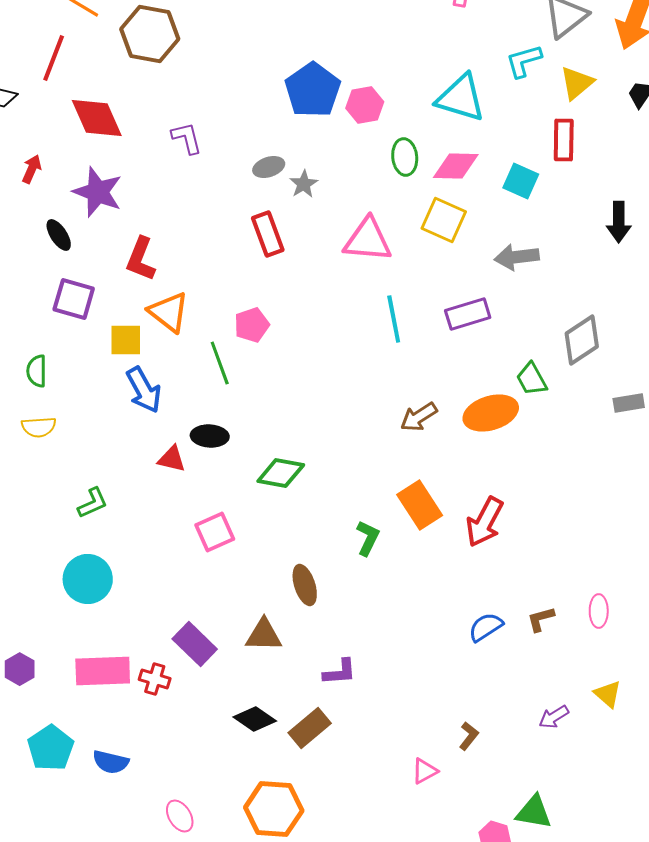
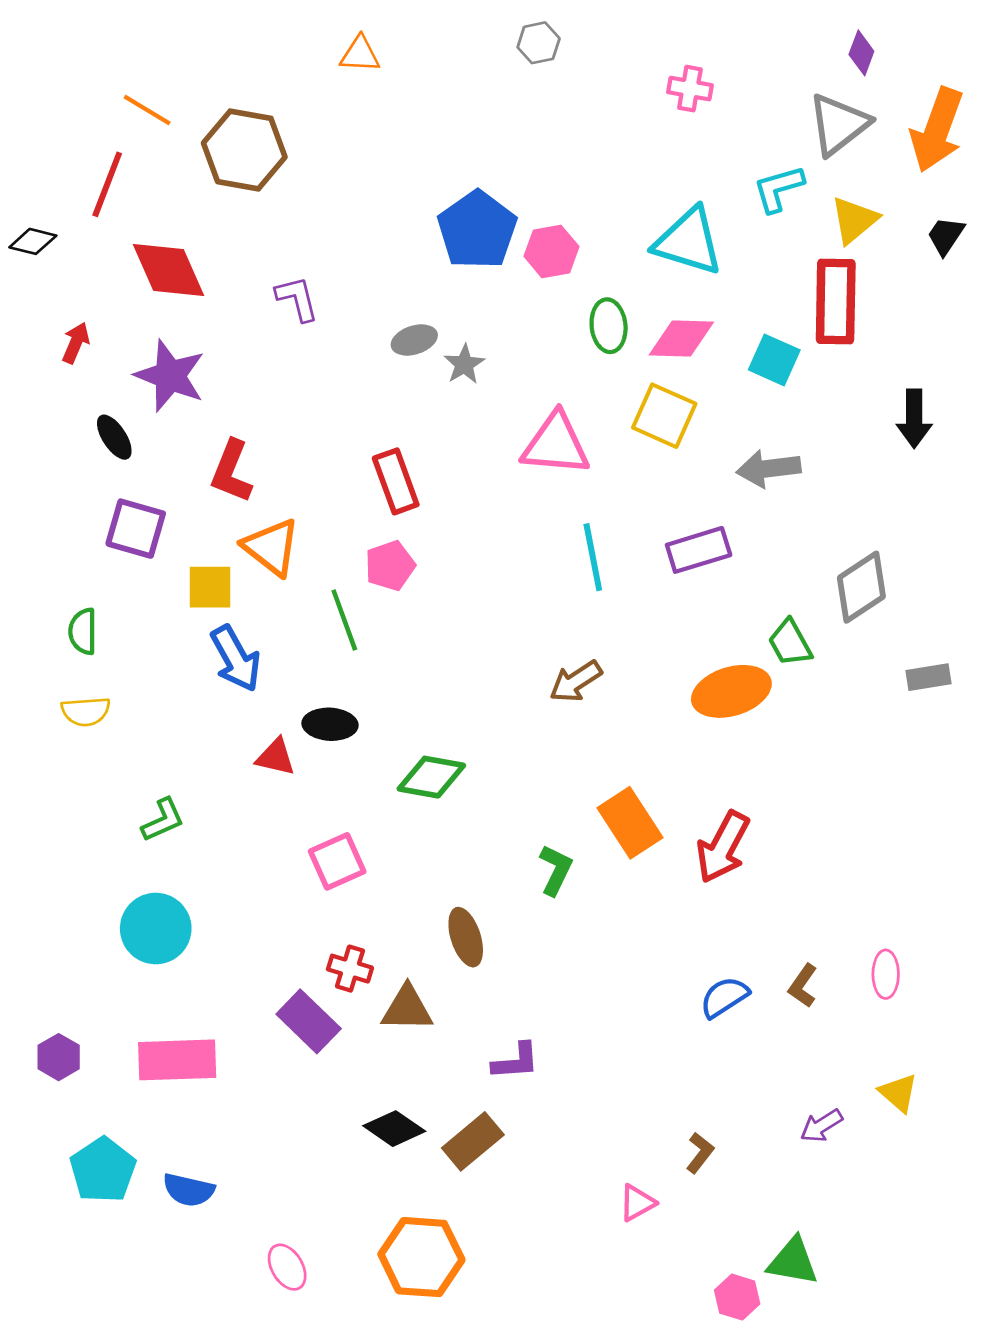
red rectangle: (564, 140) -> (836, 301), size x1.4
red rectangle: (268, 234) -> (396, 481), moved
brown arrow: (419, 417) -> (576, 681), moved
brown L-shape: (541, 619) -> (803, 986), turned -40
red cross: (155, 679) -> (350, 969), moved

